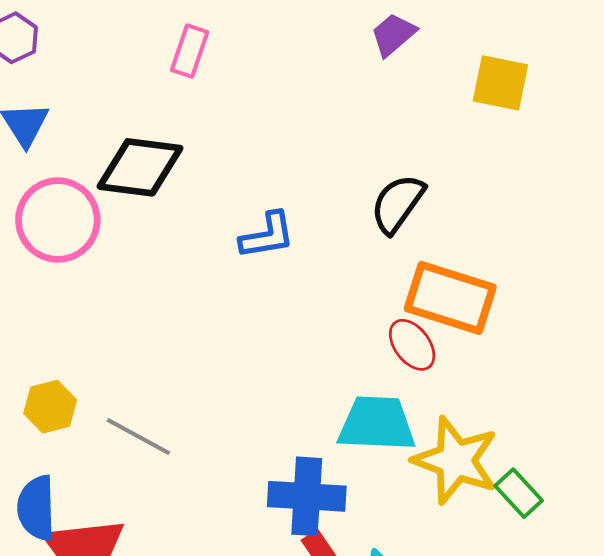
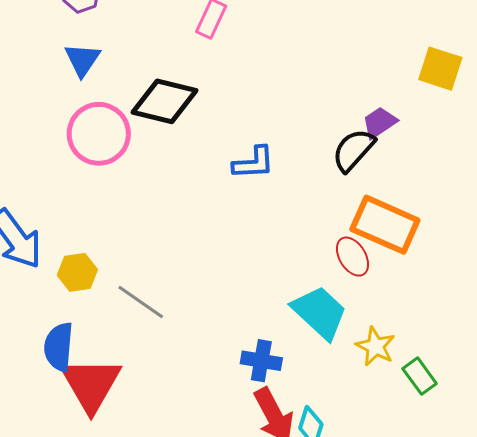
purple trapezoid: (393, 35) -> (379, 123), moved
cyan trapezoid: (377, 424) -> (320, 312), turned 34
yellow star: (456, 460) -> (375, 346), size x0.6
blue cross: (307, 496) -> (261, 361), size x0.7

